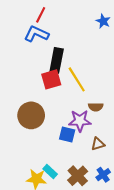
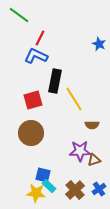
red square: (51, 79) -> (33, 100), moved
purple star: (80, 121) -> (80, 151), moved
blue square: (67, 134) -> (43, 175), moved

